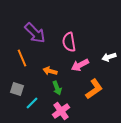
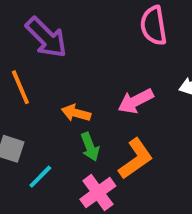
pink semicircle: (69, 42) -> (154, 26), moved
orange L-shape: (94, 89) -> (136, 159), moved

